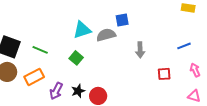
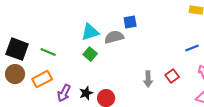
gray arrow: (140, 50) -> (148, 79), moved
green square: (76, 58) -> (90, 54), moved
red square: (164, 74) -> (172, 76), turned -32

